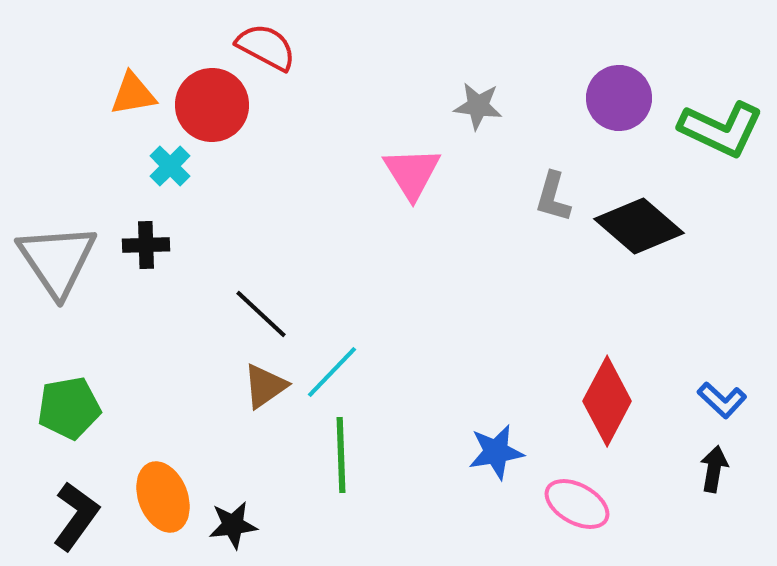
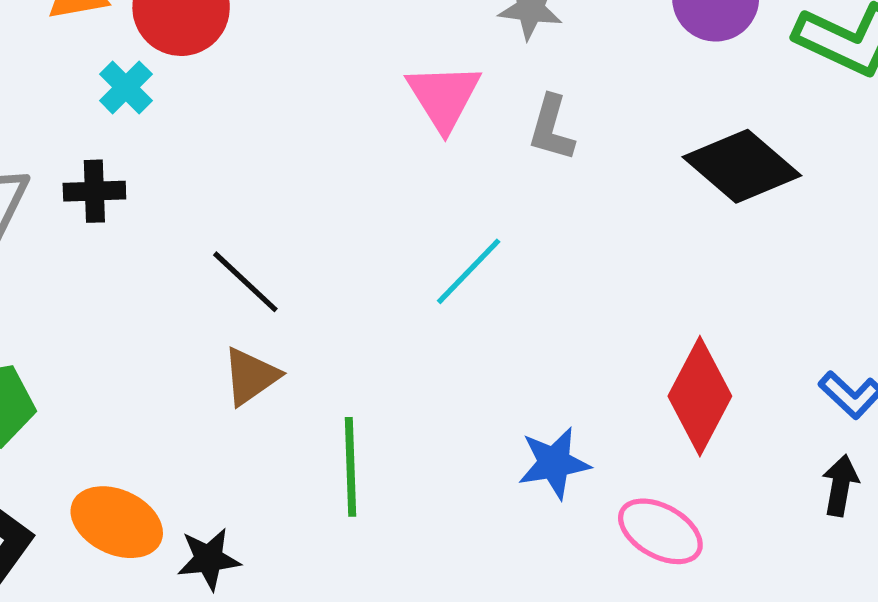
gray L-shape: (553, 197) -> (551, 128), moved
cyan line: (332, 372) -> (469, 271), moved
orange ellipse: (163, 497) -> (117, 522), turned -44

